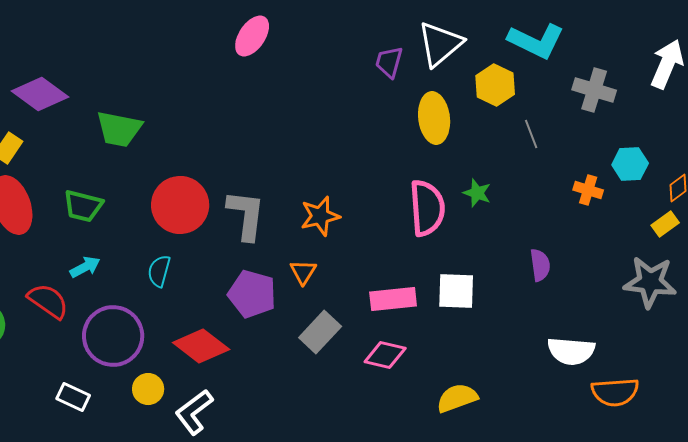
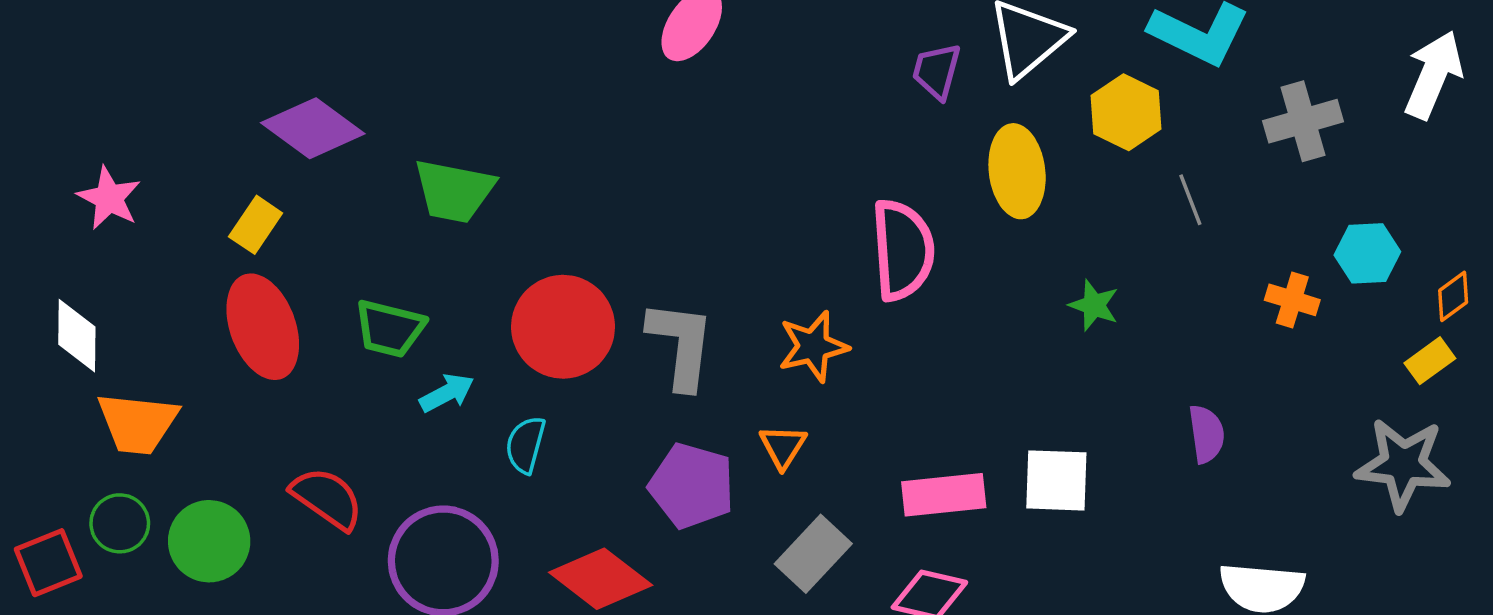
gray cross: (594, 90) -> (1303, 121), turned -33
pink semicircle: (427, 208) -> (903, 250), moved
cyan arrow: (85, 267) -> (447, 393), moved

